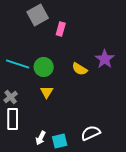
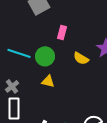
pink rectangle: (61, 29) -> (62, 32), moved
yellow triangle: (47, 92) -> (48, 81), turned -48

